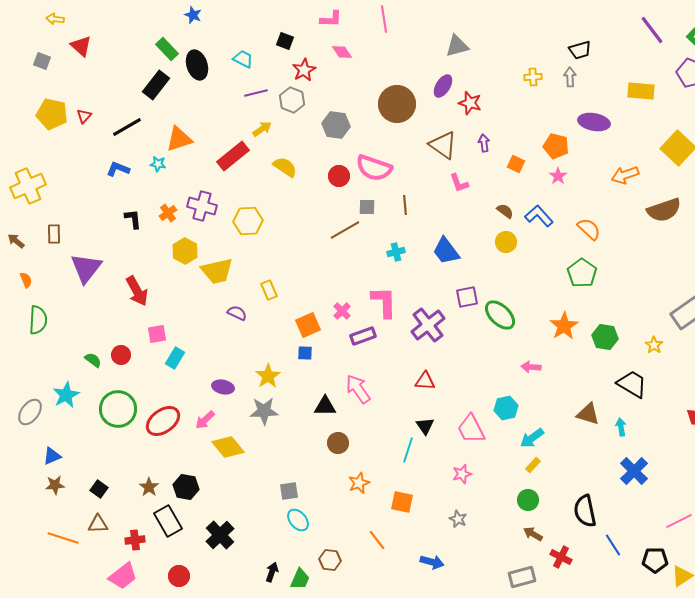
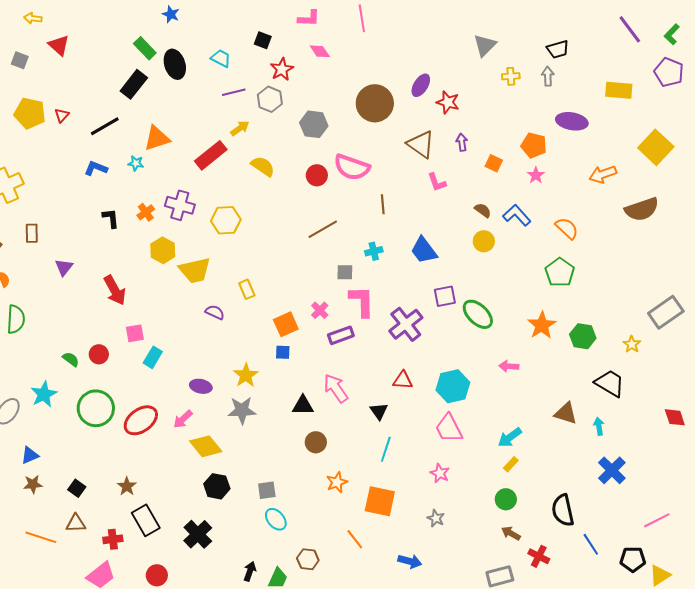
gray triangle: (457, 46) -> (485, 45), moved, turned -30
gray square: (367, 207) -> (345, 272), moved
purple triangle: (86, 268) -> (64, 267), size x0.6
cyan hexagon: (506, 408) -> (453, 386), moved, size x1.4
black triangle: (425, 426) -> (379, 411), moved
pink star: (462, 474) -> (440, 473), turned -30
black hexagon: (186, 487) -> (217, 486), moved
orange square: (402, 502) -> (380, 501), size x1.4

